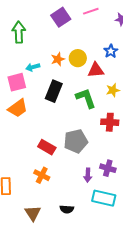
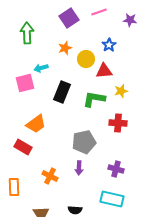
blue star: (111, 51) -> (109, 45), moved
orange star: (58, 59) -> (65, 48), moved
green L-shape: (86, 98) -> (94, 99), turned -60
orange trapezoid: (18, 108) -> (36, 124), moved
red rectangle: (47, 147) -> (23, 147), moved
purple arrow: (88, 175) -> (79, 168), moved

